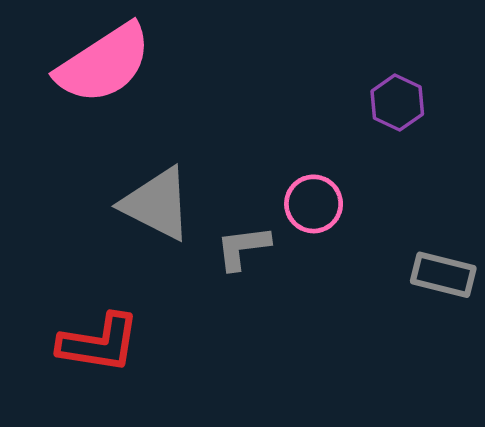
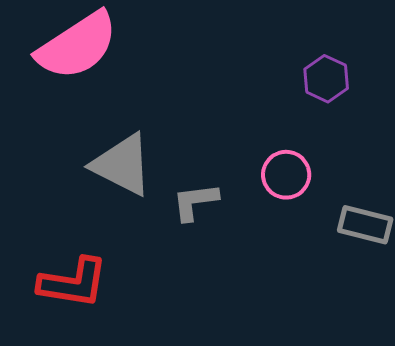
pink circle: (314, 204) -> (286, 175), moved

